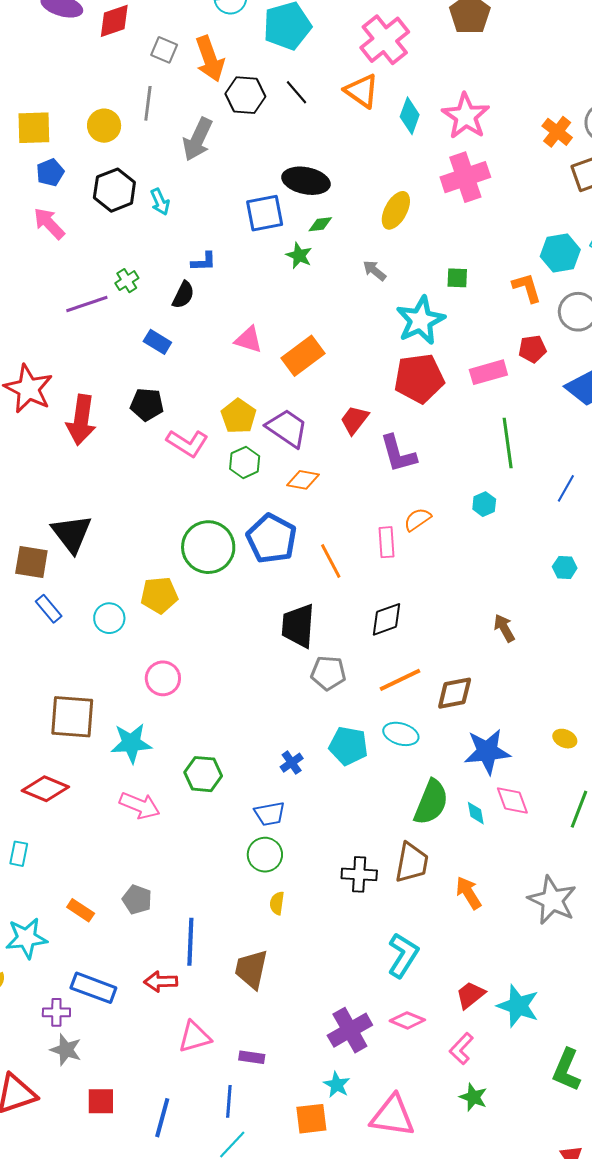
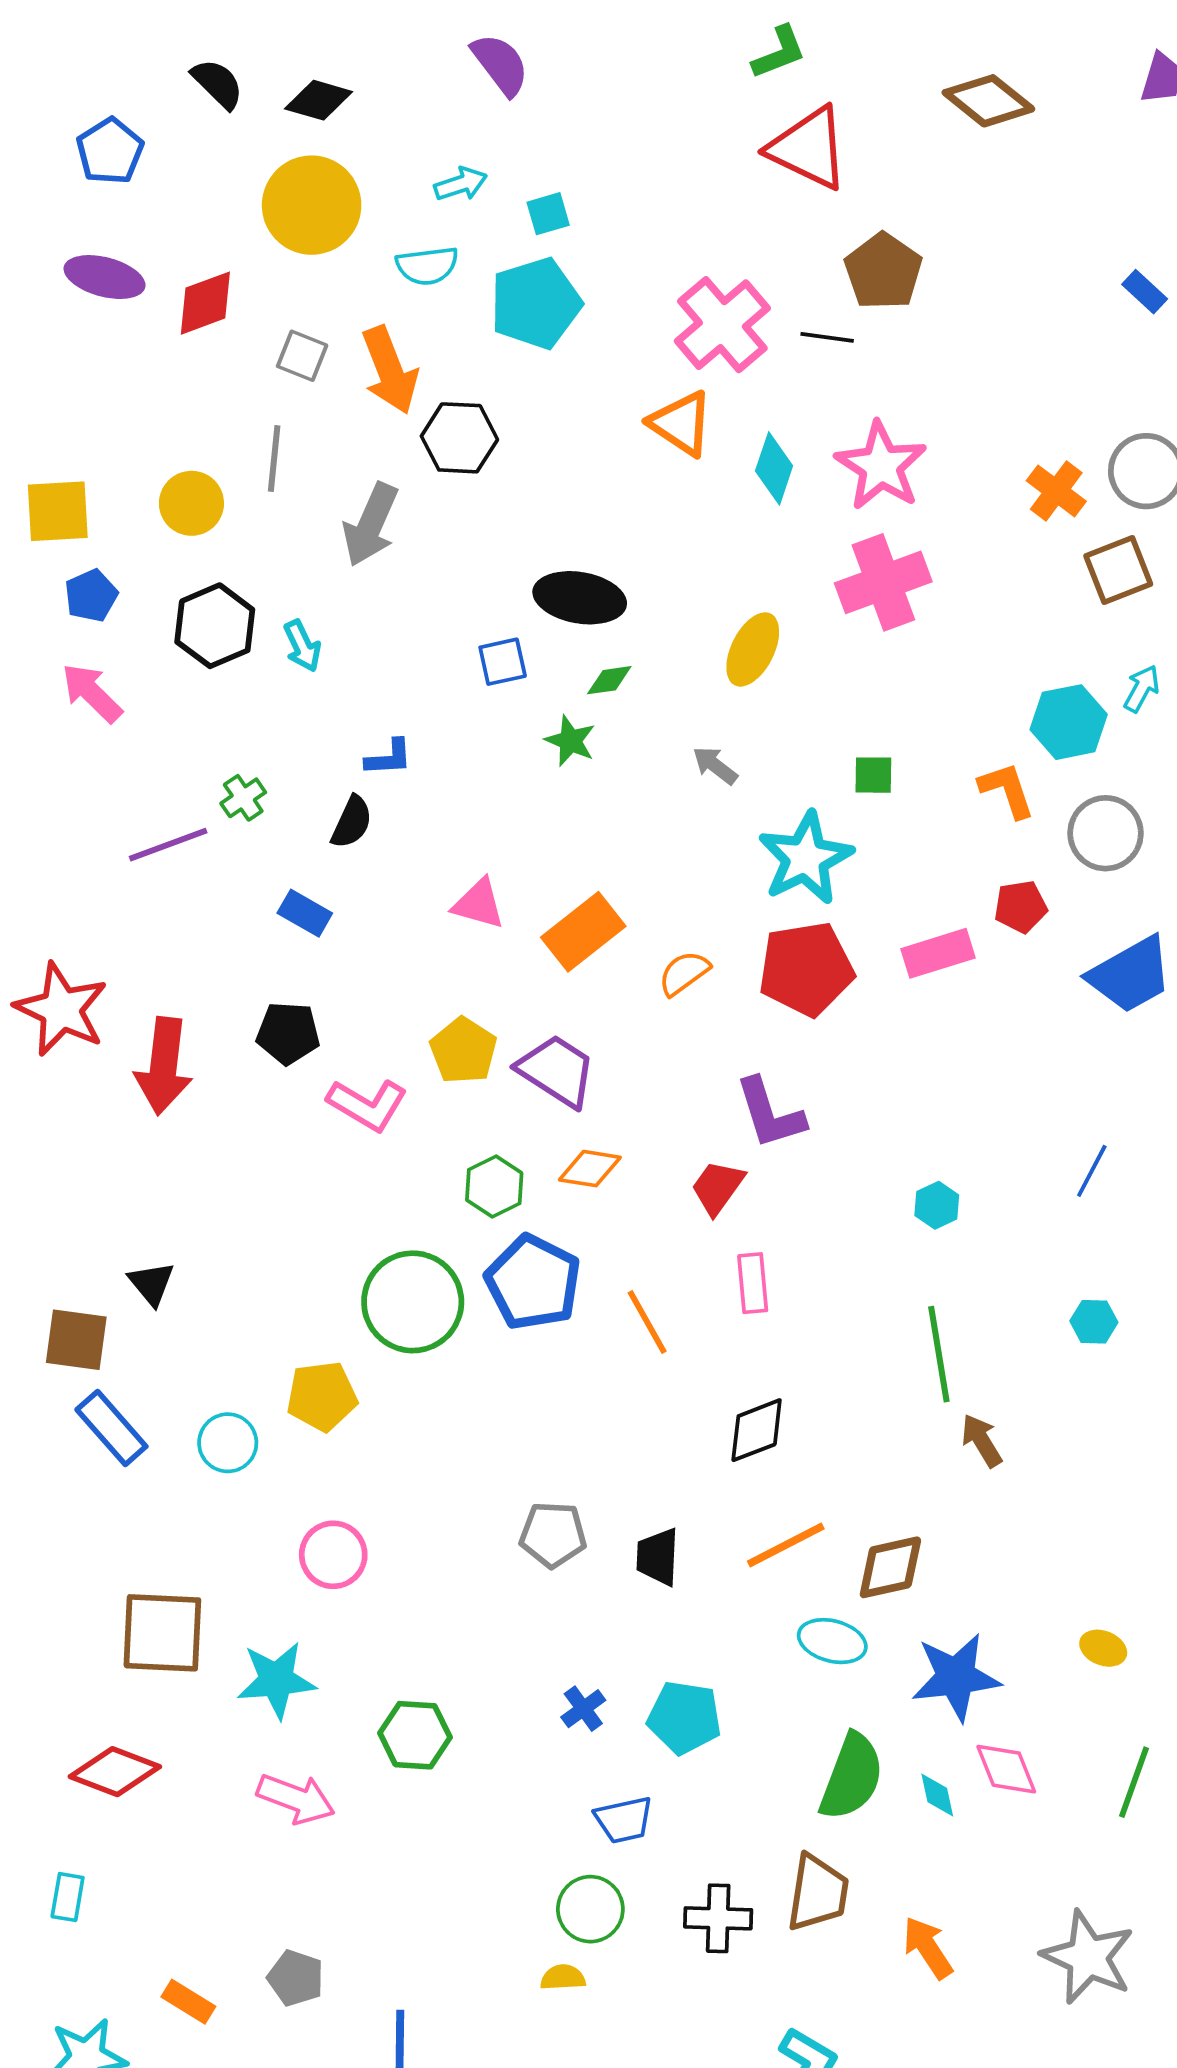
black line: (297, 92) -> (827, 337), moved, turned -40
blue square: (265, 213) -> (503, 662), size x0.7
red trapezoid: (354, 420) -> (718, 1187), moved
green line: (508, 443) -> (939, 1354), moved
green hexagon: (245, 462) -> (494, 1186), moved
orange semicircle: (417, 519) -> (684, 973), moved
black triangle: (72, 534) -> (151, 1283), size x0.6
blue rectangle: (49, 609) -> (111, 1428), size x1.4
black trapezoid: (298, 626) -> (658, 1557), moved, size x0.7
gray pentagon: (328, 673) -> (553, 1535), moved
cyan ellipse: (401, 734) -> (832, 1641), moved
cyan pentagon: (348, 746) -> (684, 1717), moved
blue trapezoid: (270, 814) -> (624, 1820), moved
green circle: (265, 855) -> (590, 1909), moved
yellow semicircle: (277, 903) -> (563, 1977), turned 80

